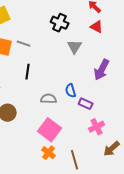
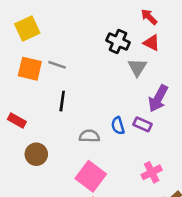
black cross: (60, 23) -> (118, 41), moved
gray triangle: (75, 47) -> (137, 67), moved
purple rectangle: (86, 104) -> (143, 124), moved

